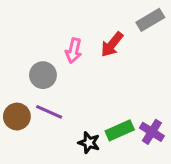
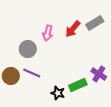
gray rectangle: (150, 20) -> (95, 23), moved
purple cross: (152, 132) -> (99, 74), moved

